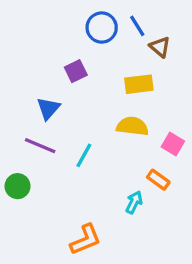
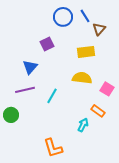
brown triangle: (160, 47) -> (99, 29), turned 32
purple line: (40, 146) -> (25, 90), turned -36
orange L-shape: (85, 240) -> (53, 148), turned 95

